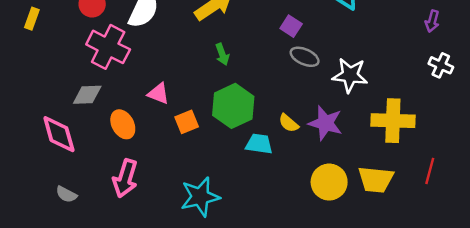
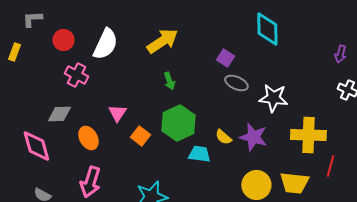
pink cross: (108, 47) -> (76, 75), size x0.7
pink triangle: (158, 94) -> (117, 113), turned 42
orange square: (187, 122) -> (140, 136), turned -30
red line: (430, 171) -> (330, 166), moved

